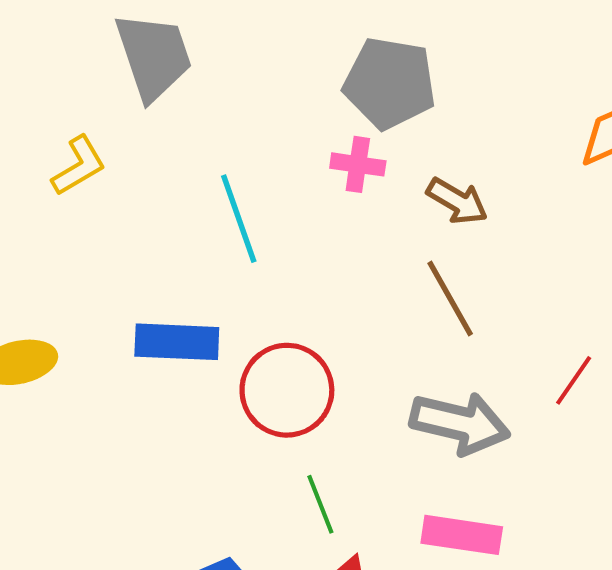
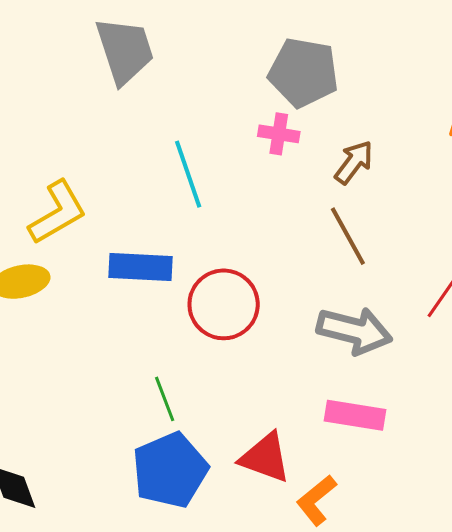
yellow L-shape: (79, 166) -> (58, 213), moved, size x1.4
brown arrow: (457, 201) -> (354, 162), turned -84
green line: (320, 504) -> (165, 399), moved

